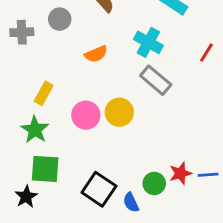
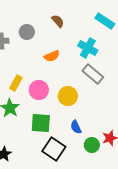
pink circle: (86, 115) -> (39, 90), moved
green square: (45, 169) -> (41, 123), moved
blue semicircle: (131, 202) -> (76, 127), moved

